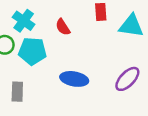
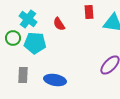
blue ellipse: (74, 79) -> (55, 80), moved

